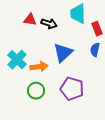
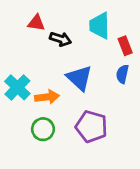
red triangle: (30, 20) -> (36, 23), moved
blue triangle: (63, 53) -> (79, 78), turned -35

